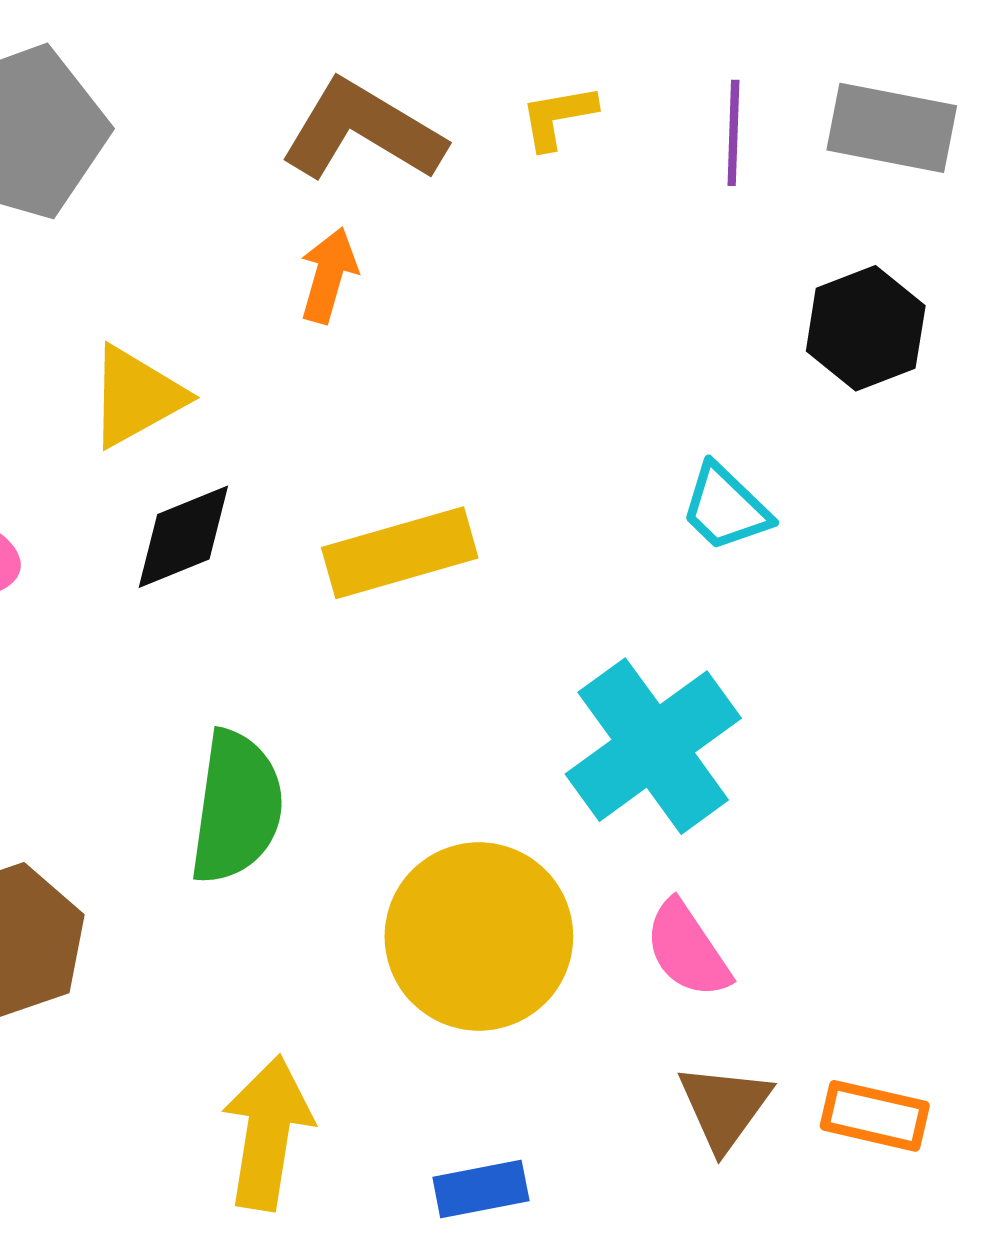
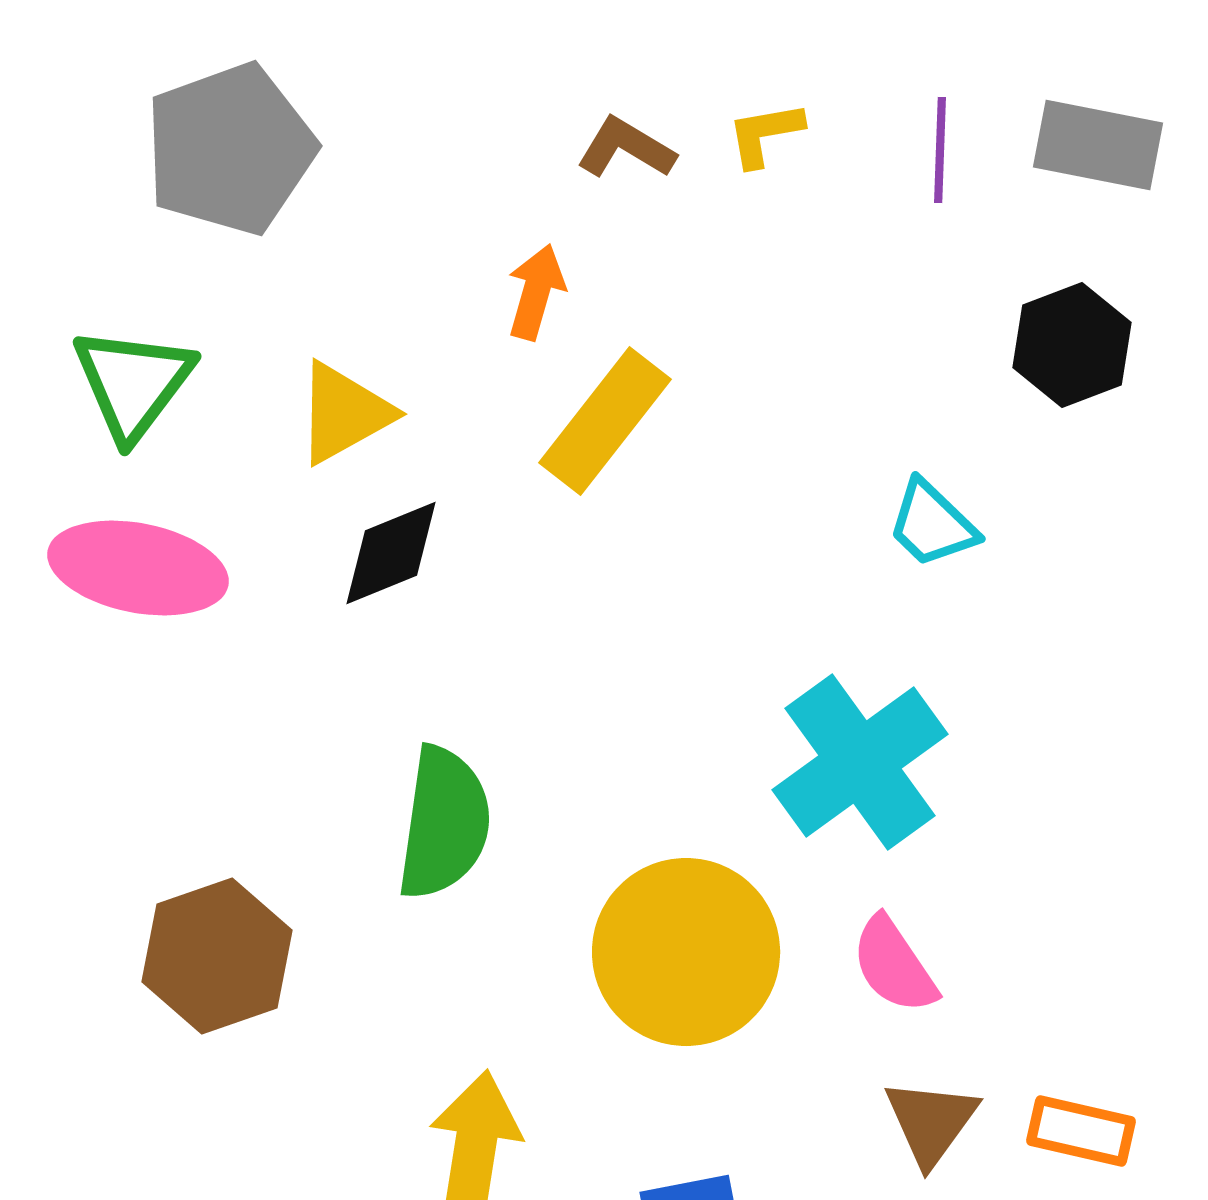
brown L-shape: (363, 131) -> (626, 148), moved, size x0.6
yellow rectangle: (400, 553) -> (605, 421), moved, turned -36

